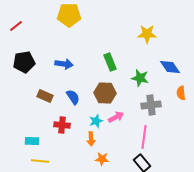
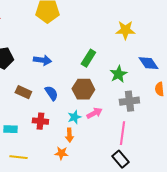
green rectangle: (110, 62) -> (88, 58), turned 54
green star: (140, 78) -> (118, 74), turned 30
cyan rectangle: (32, 141) -> (10, 129), moved
orange star: (102, 159) -> (61, 153), moved

